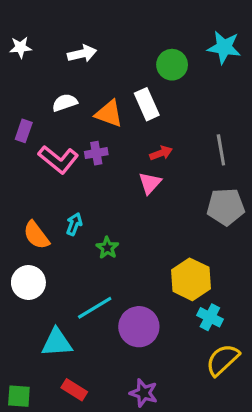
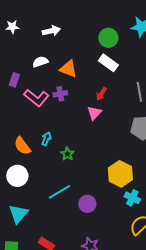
white rectangle: (147, 104) -> (108, 63), moved, turned -30
red arrow: (161, 153) -> (101, 94), turned 144
purple circle: (139, 327) -> (87, 204), size x0.7
cyan triangle: (57, 342) -> (18, 214), moved, turned -45

